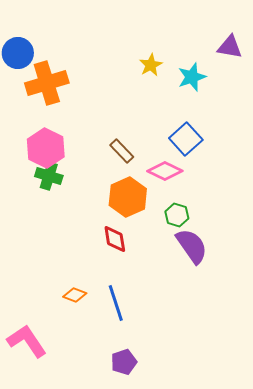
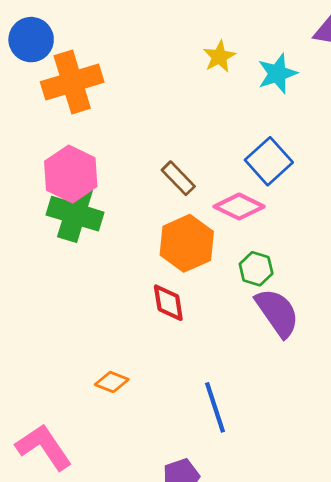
green cross: (49, 176) -> (75, 214), size x1.4
blue line: (116, 303) -> (215, 407), moved

